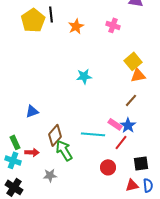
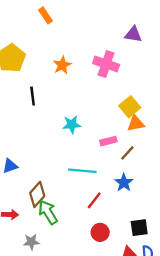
black line: (51, 14) -> (33, 96), moved
pink cross: (113, 25) -> (106, 64), size x1.5
pink rectangle: (115, 124) -> (108, 141), moved, turned -48
cyan line: (93, 134) -> (82, 171), moved
red line: (121, 142) -> (94, 200), moved

